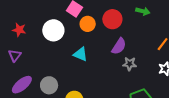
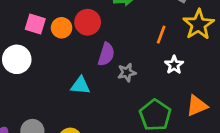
orange circle: (88, 24) -> (62, 28), moved
cyan triangle: (80, 54) -> (80, 85), moved

